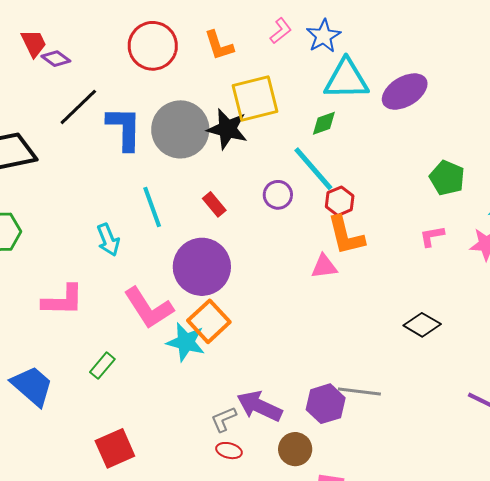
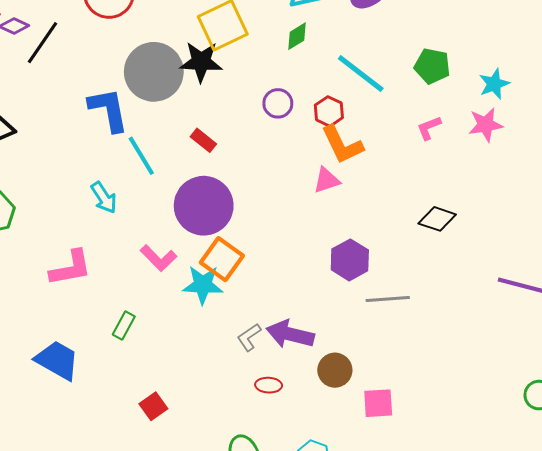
black line: (78, 107) -> (43, 43), moved
blue L-shape: (124, 128) -> (108, 110), moved
cyan line: (313, 169) -> (361, 73), moved
purple circle: (278, 195) -> (278, 103), moved
pink L-shape: (149, 308) -> (158, 258), size x0.7
purple hexagon: (326, 404) -> (350, 260), moved
gray L-shape: (224, 419) -> (249, 337), moved
red square: (115, 448) -> (153, 406), size x0.7

